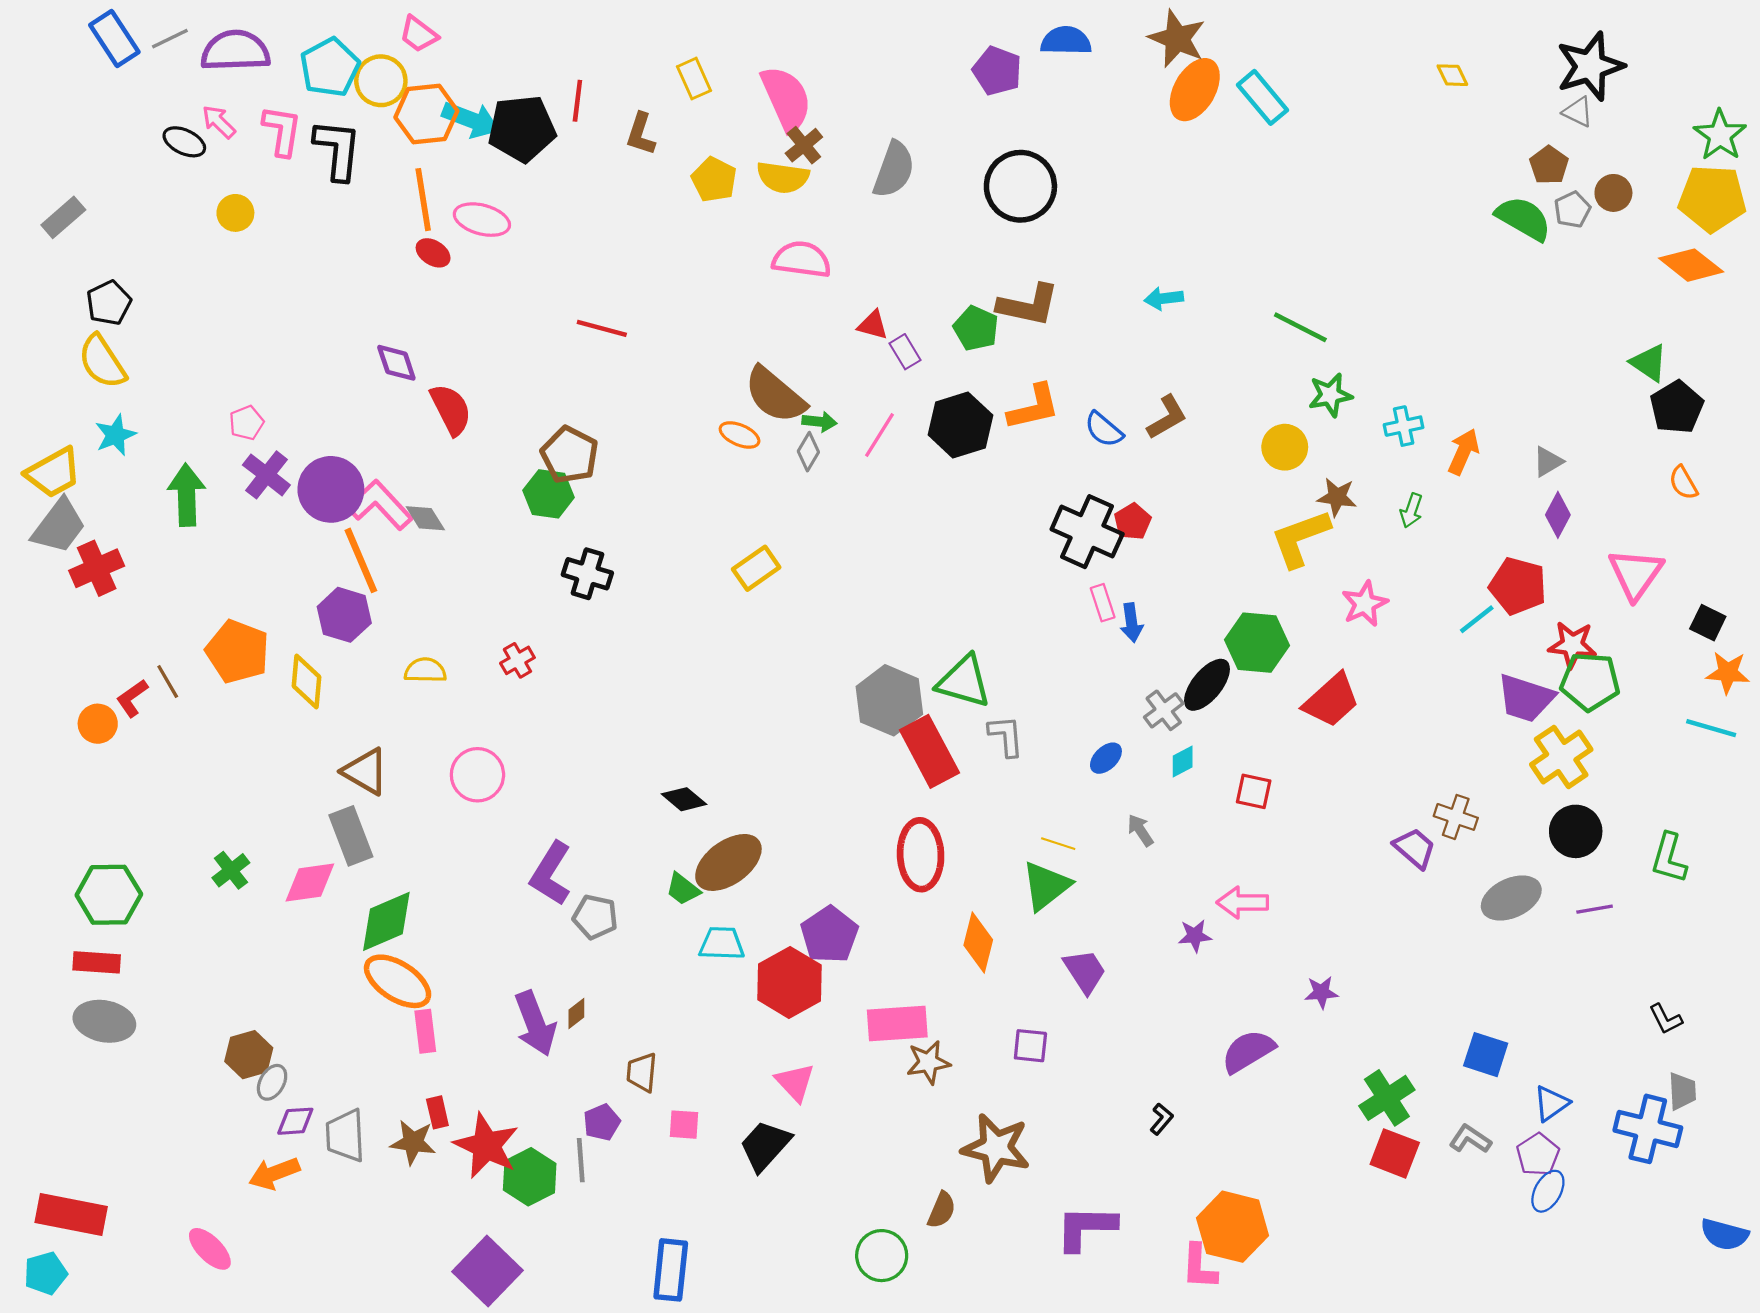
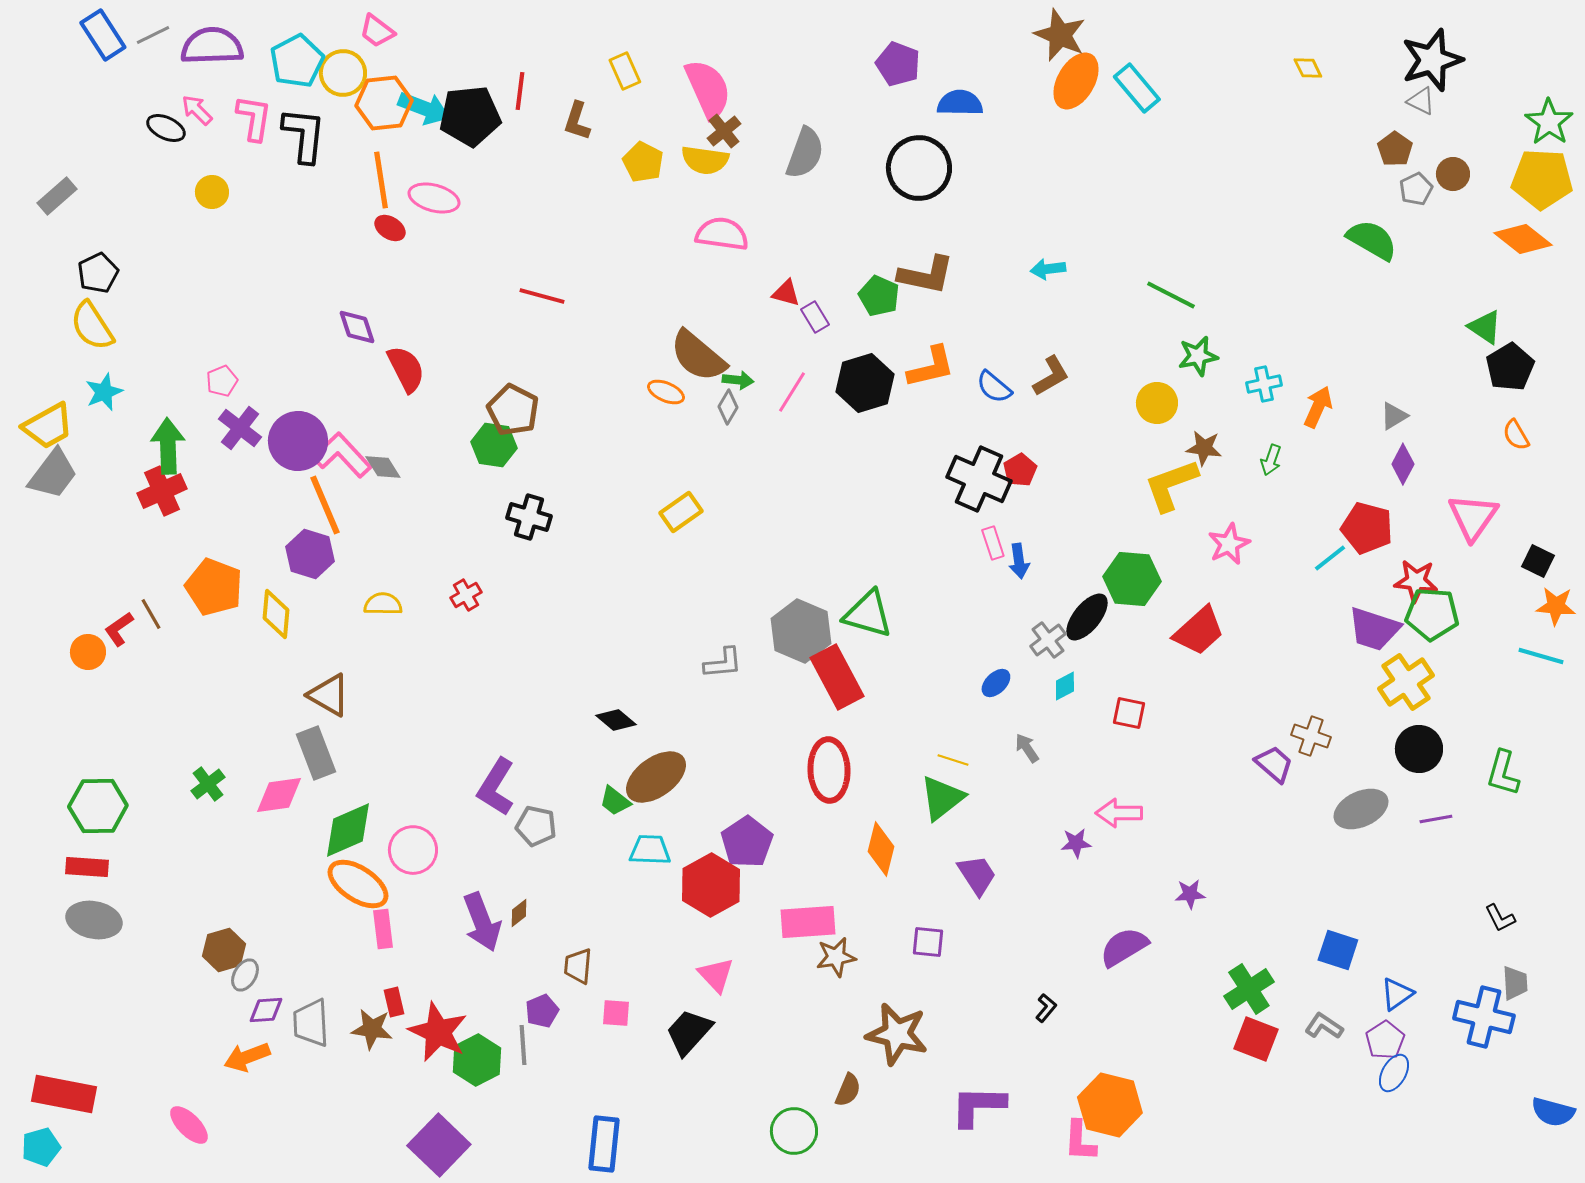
blue semicircle: (1066, 41) -> (960, 103), moved
green semicircle: (1523, 218) -> (1372, 240), moved
red cross: (97, 568) -> (162, 491), moved
gray L-shape: (1006, 736) -> (723, 663), moved, turned 90
pink circle: (477, 775) -> (413, 850), moved

